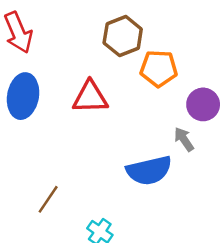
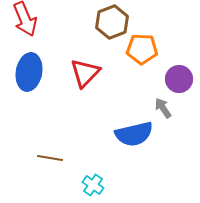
red triangle: (90, 97) -> (85, 73), turned -44
brown line: (48, 199) -> (50, 158), turned 65

